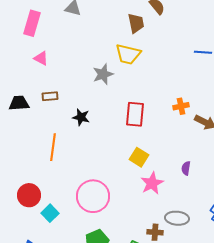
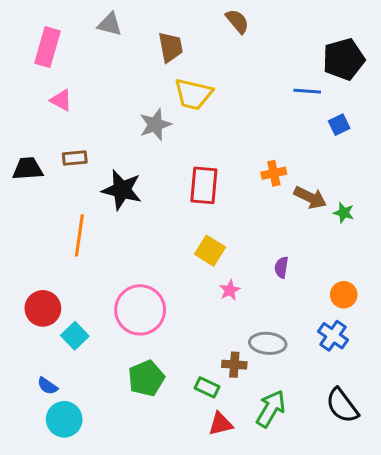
brown trapezoid: (136, 23) -> (170, 47), moved
black star: (81, 117) -> (122, 190), size x1.5
pink star: (152, 183) -> (230, 290), size x0.6

